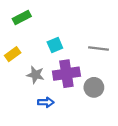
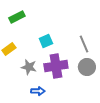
gray line: (98, 48) -> (84, 44), turned 60
gray circle: (94, 87) -> (87, 67), moved

